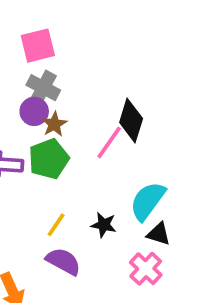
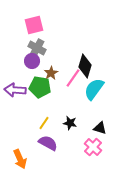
brown star: (54, 124) -> (51, 73), moved
green pentagon: (49, 159) -> (40, 87), turned 30
cyan semicircle: (148, 201) -> (94, 89), moved

